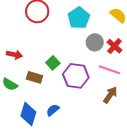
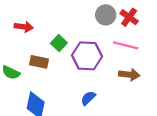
red arrow: (14, 55) -> (24, 27), moved
brown arrow: (110, 95) -> (129, 75), turned 66
blue semicircle: (53, 110) -> (88, 98), moved

